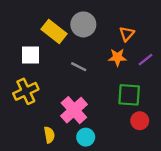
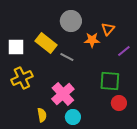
yellow rectangle: (54, 31) -> (46, 43), moved
white square: (31, 55) -> (16, 47), moved
orange star: (117, 57) -> (92, 40), moved

